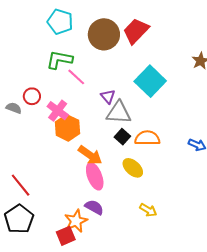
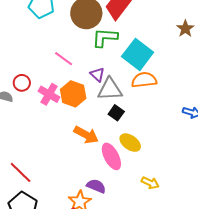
green L-shape: (60, 60) -> (105, 38), moved
orange hexagon: (67, 128) -> (73, 94), moved
orange semicircle: (147, 138) -> (144, 80), moved
pink ellipse: (95, 176) -> (111, 156), moved

